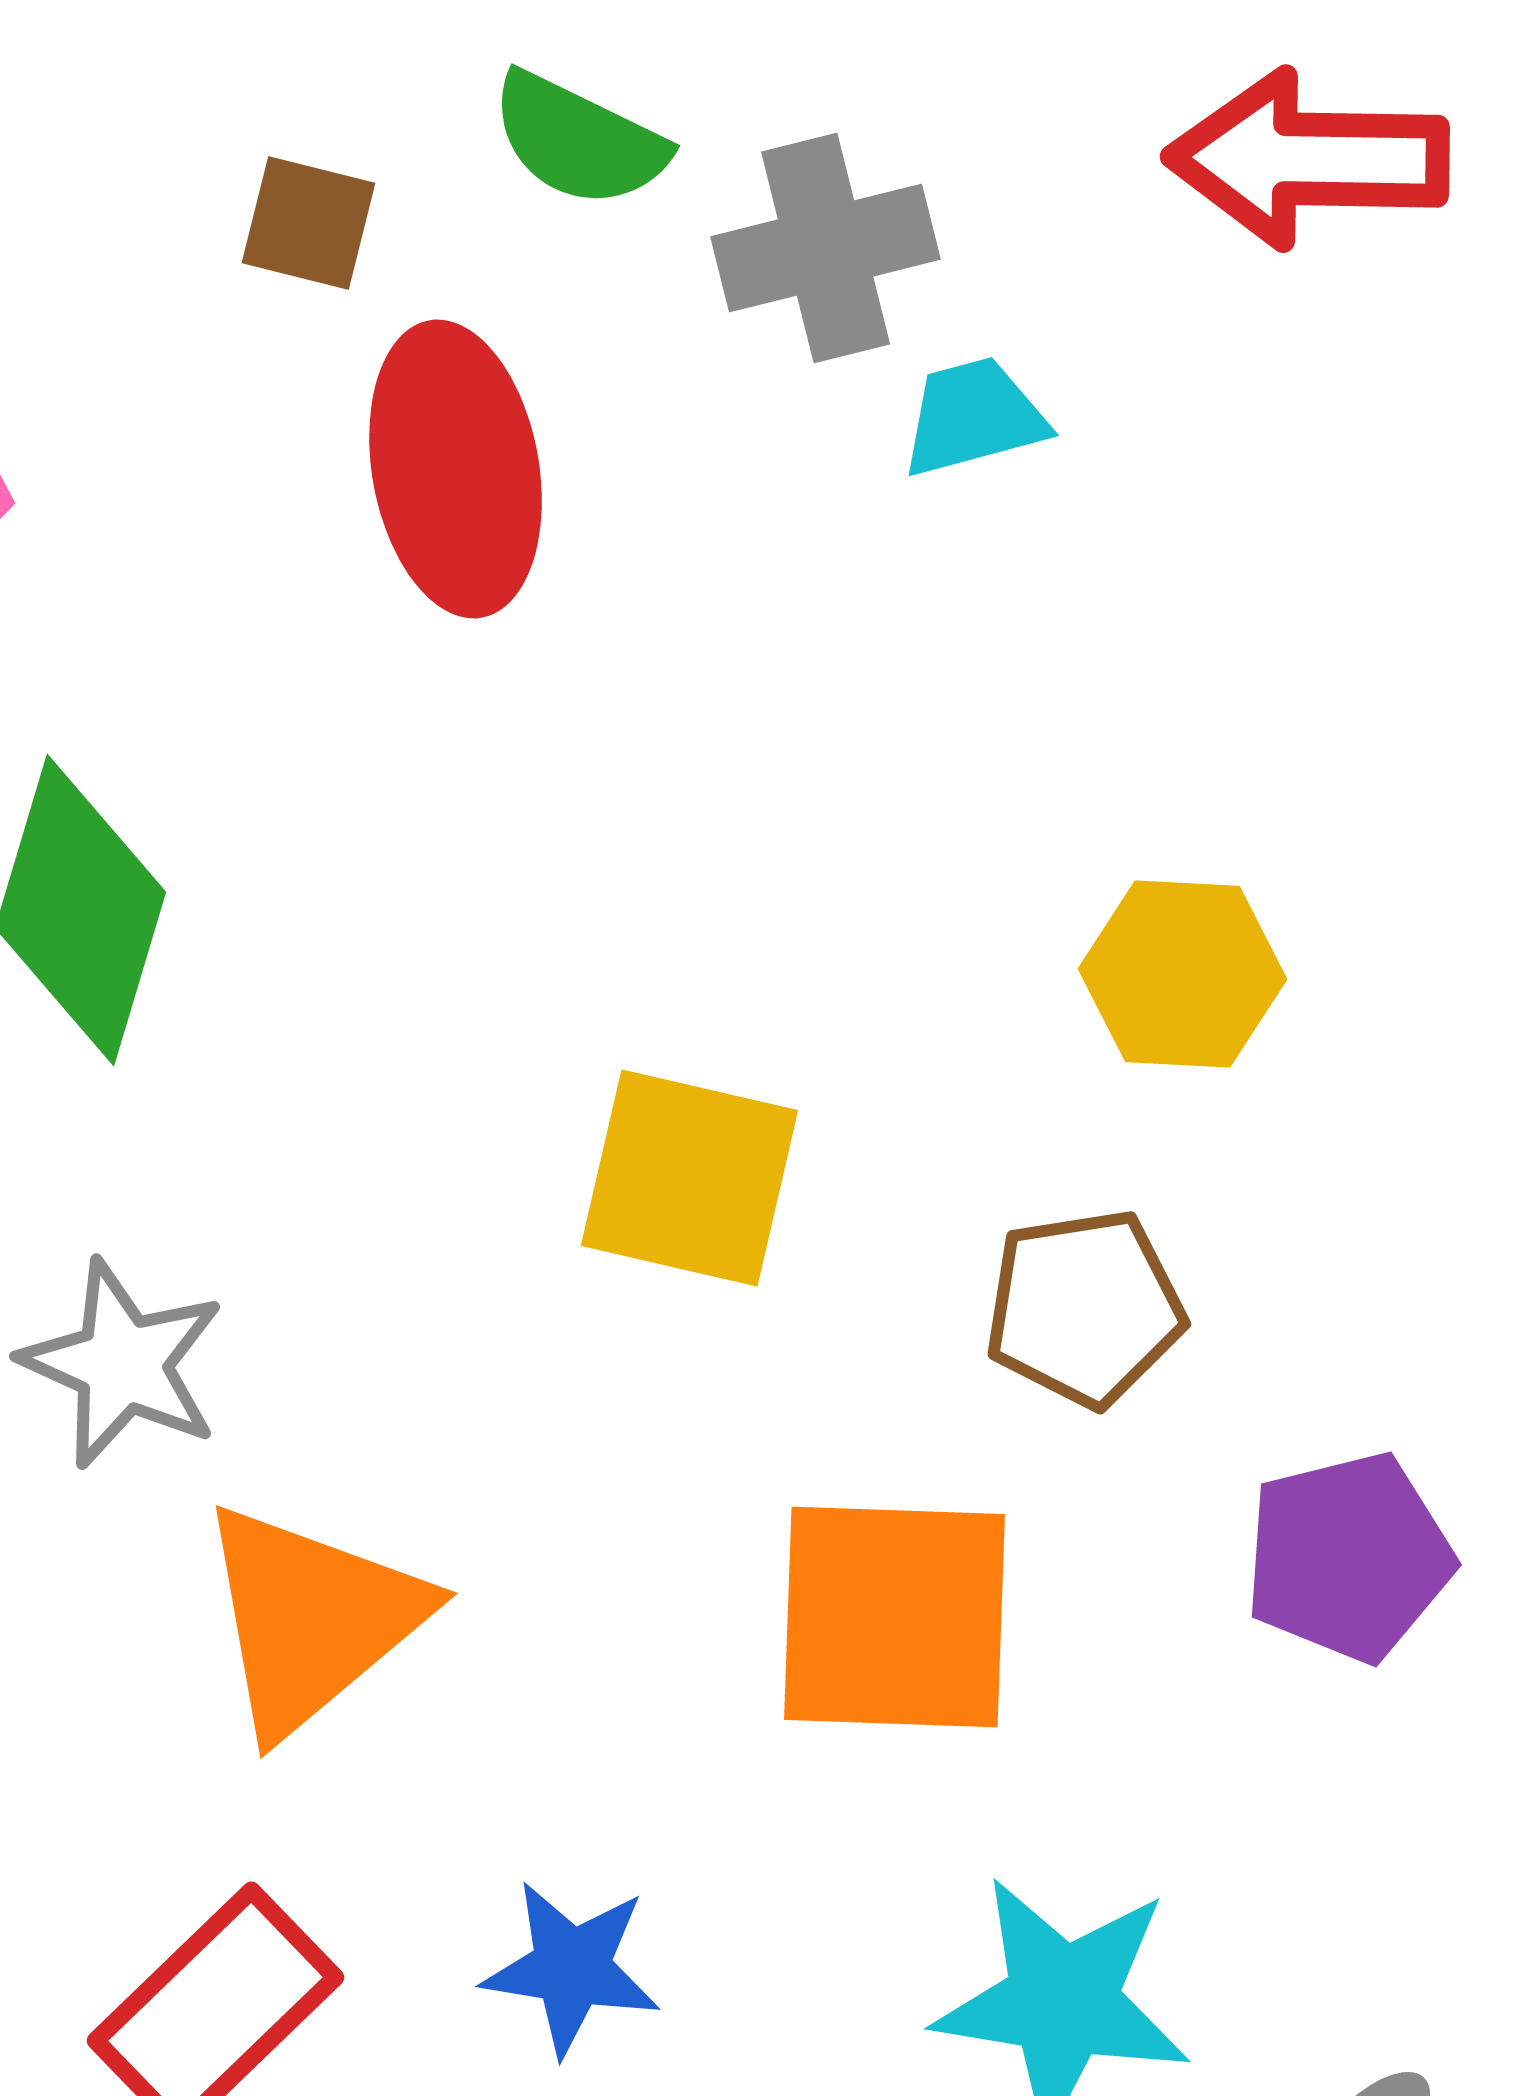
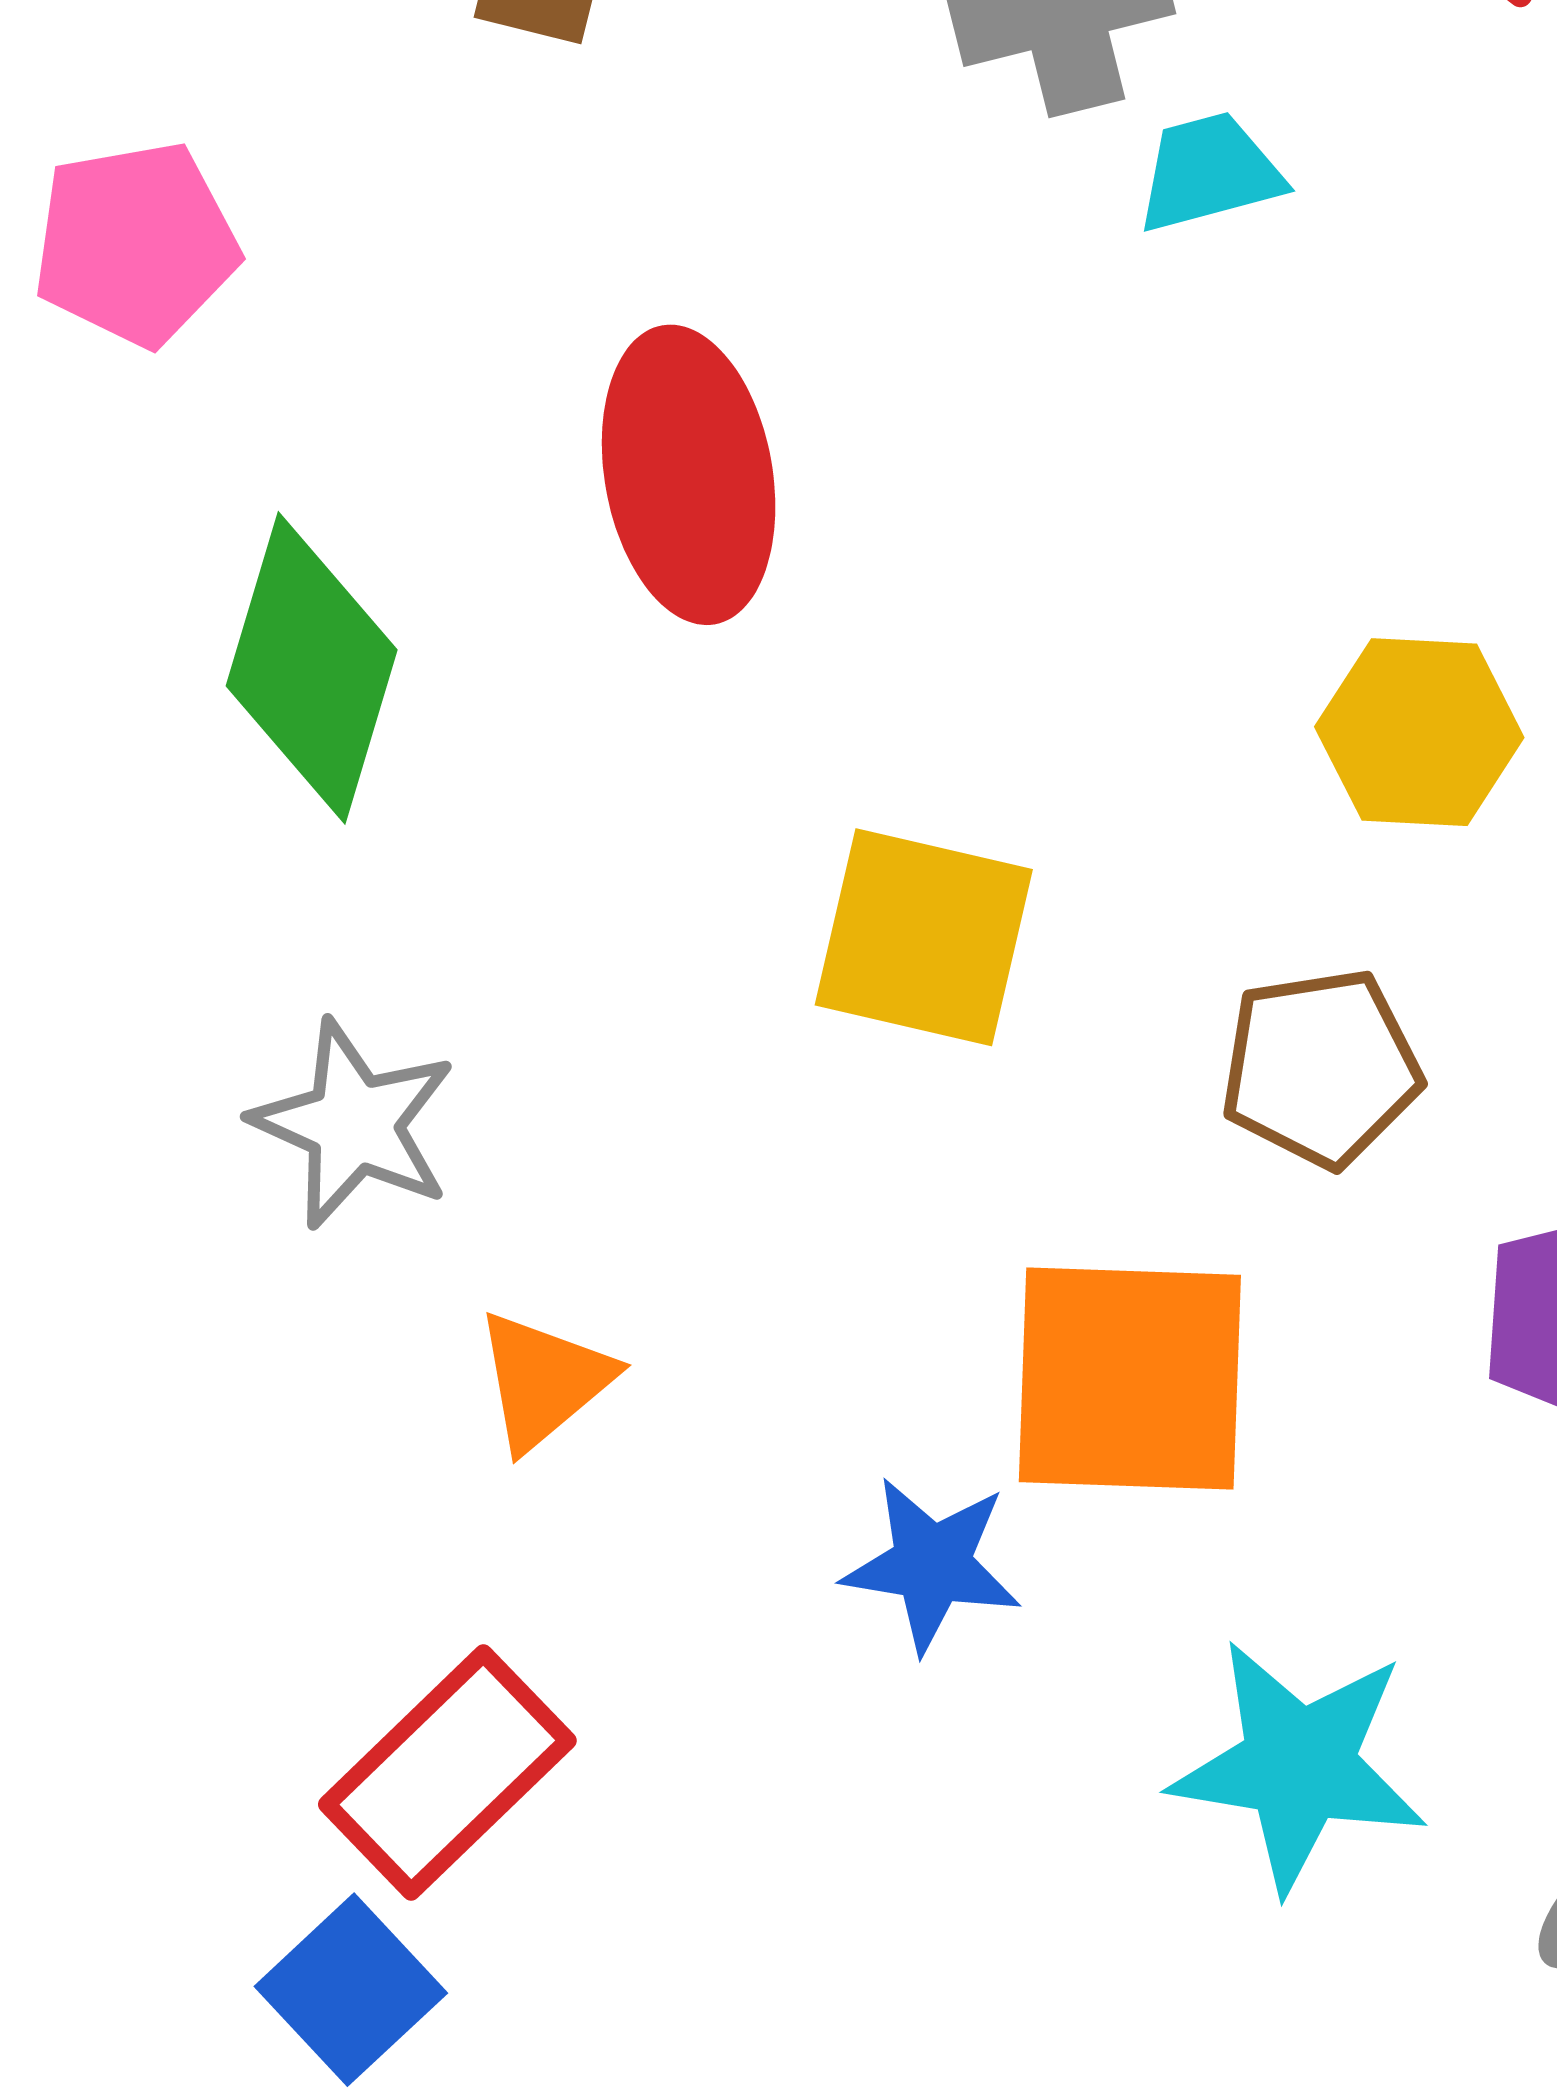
red ellipse: (456, 469) -> (689, 475), moved
orange triangle: (312, 1619) -> (544, 1381), size x0.6
blue star: (572, 1968) -> (932, 1564), moved

